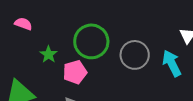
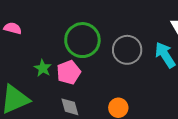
green star: (49, 54) -> (43, 68), moved

